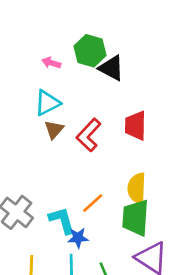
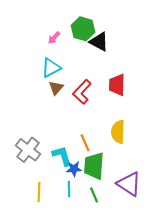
pink arrow: (51, 63) -> (54, 38), turned -64
orange line: (93, 203) -> (85, 143), turned -72
green trapezoid: (135, 218) -> (94, 166), moved

